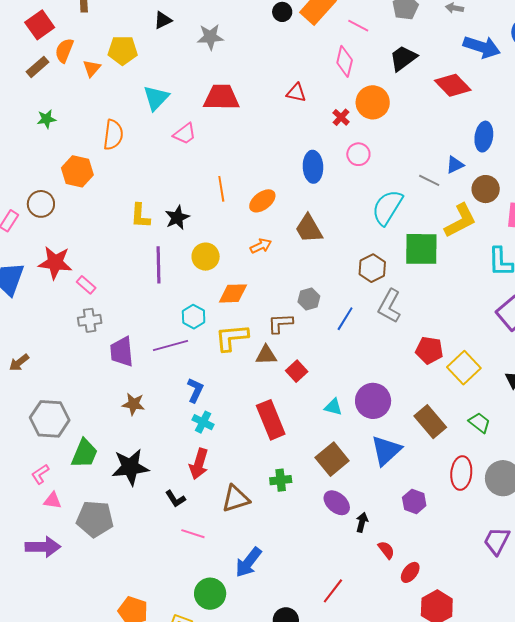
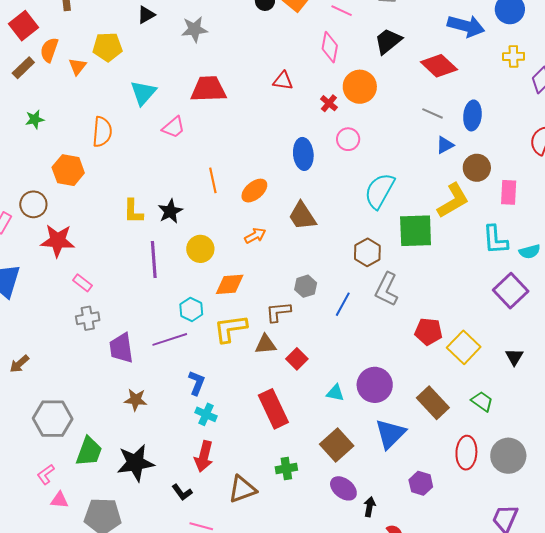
gray line: (429, 180) -> (433, 113), moved
red star: (55, 263) -> (58, 241), moved

